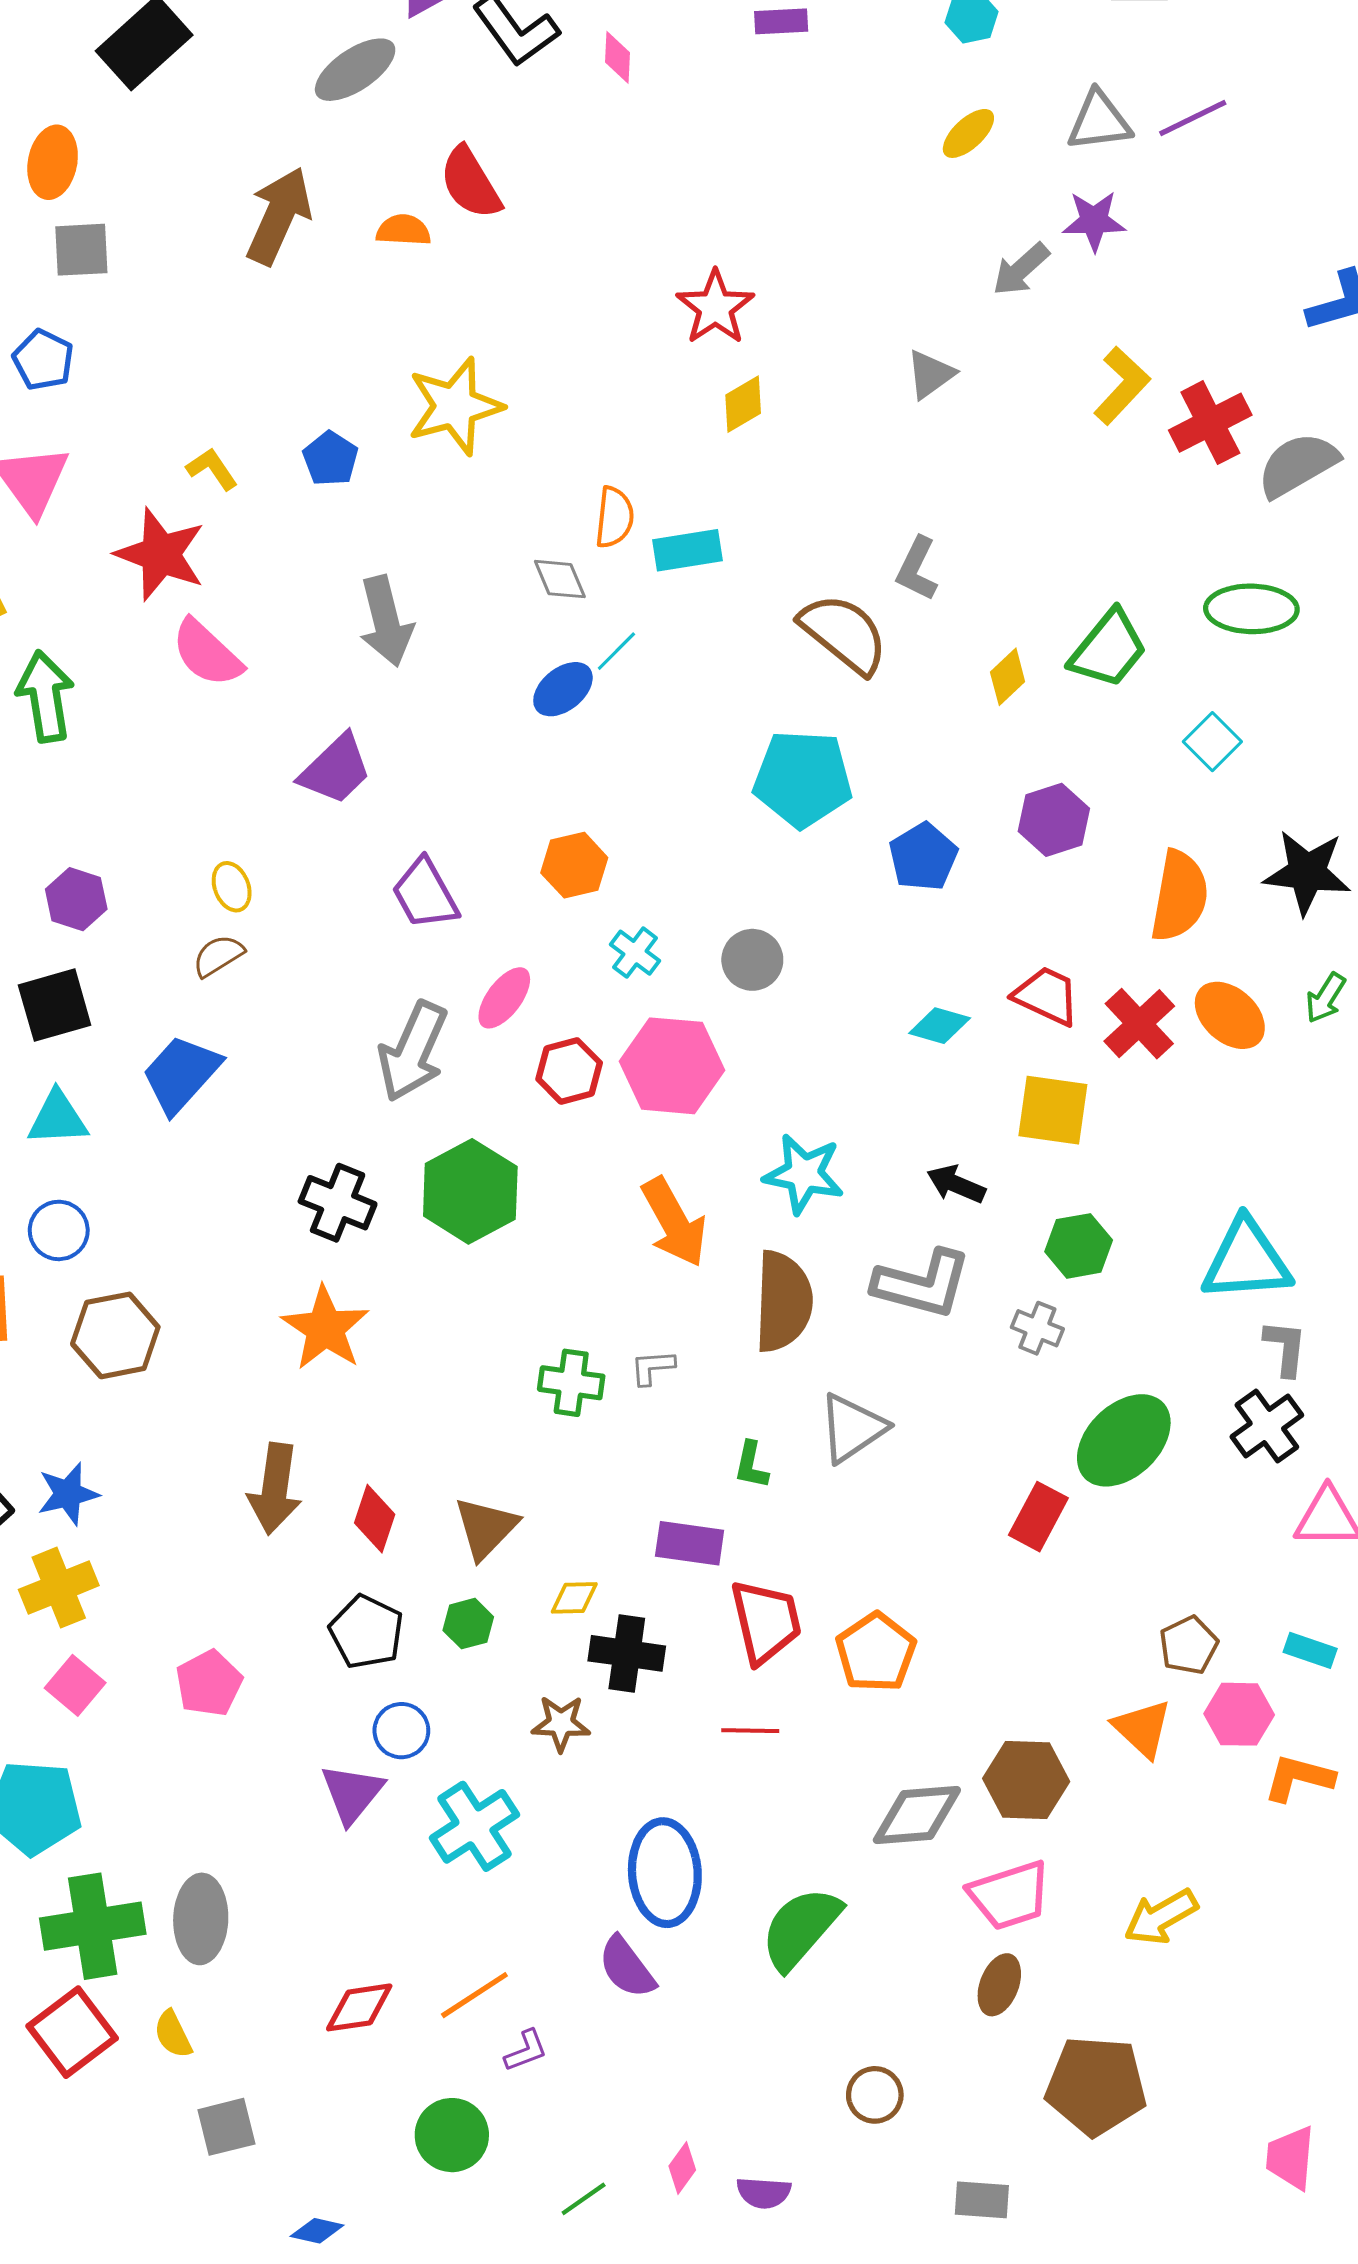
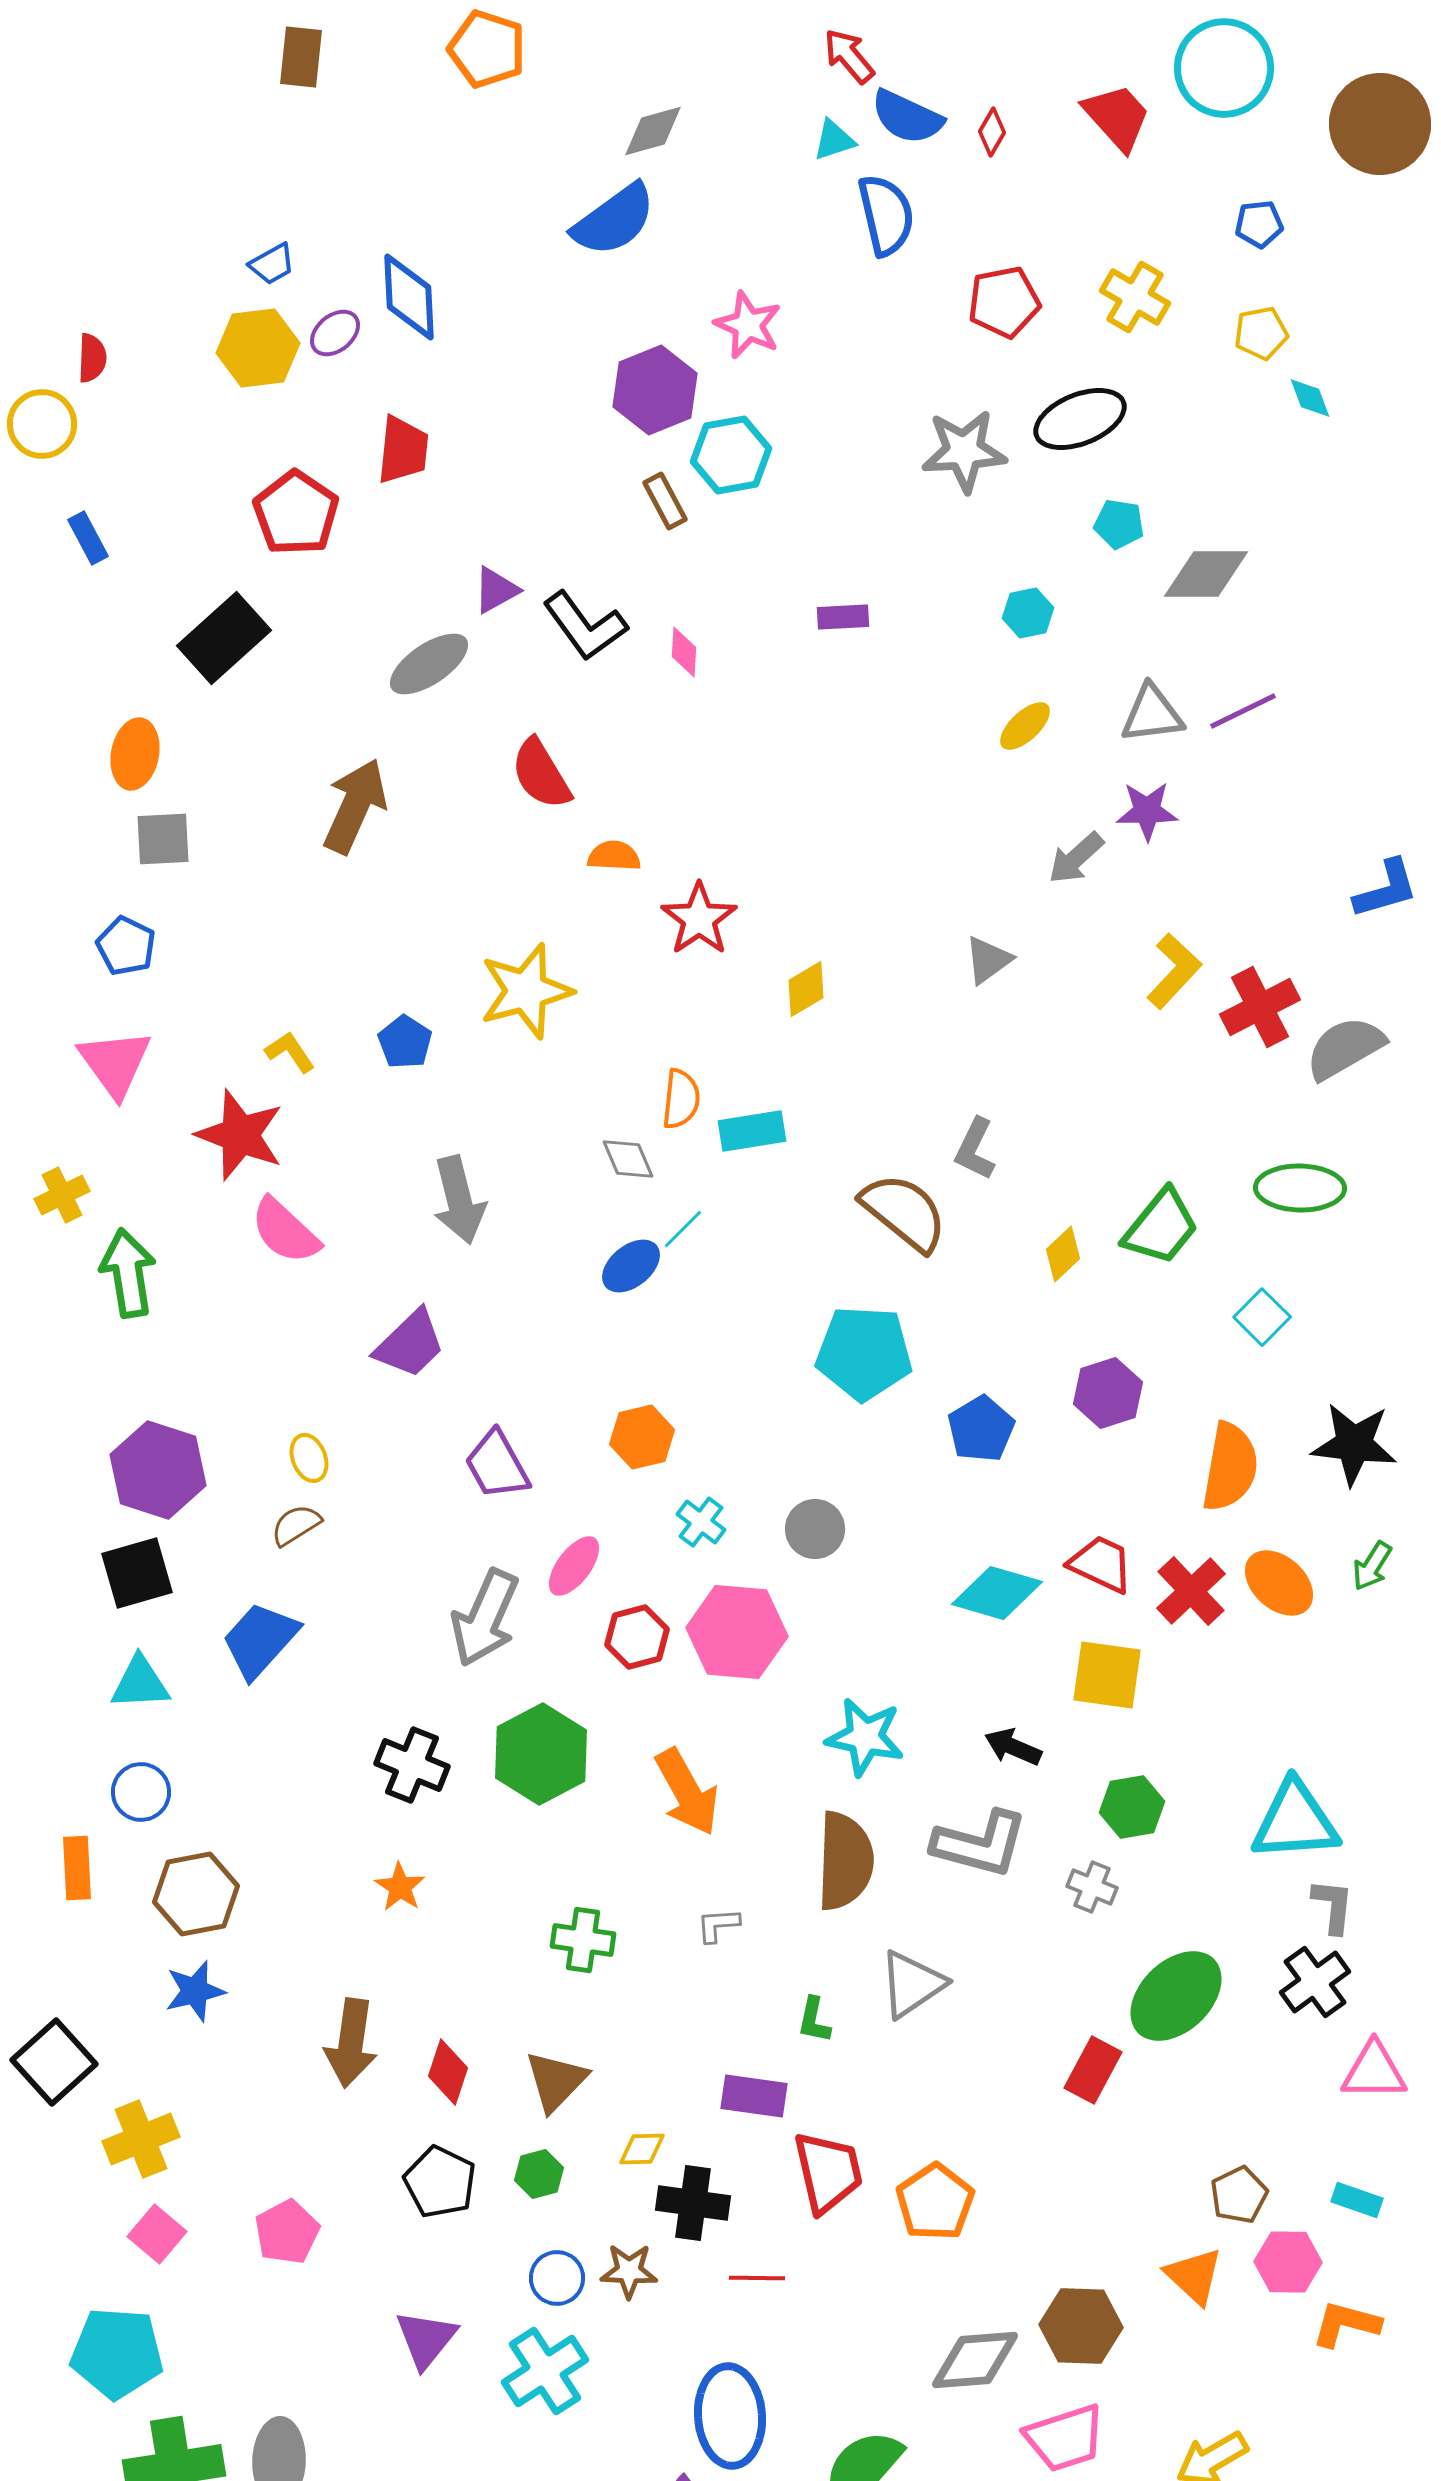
orange semicircle: (403, 230) -> (614, 856), moved
red star: (715, 307) -> (699, 919), moved
purple hexagon: (76, 899) -> (158, 1470), size x1.6
cyan diamond: (940, 1026) -> (997, 1593), size x1.5
orange arrow: (674, 1222) -> (687, 1792), moved
orange star: (325, 1328) -> (400, 1887), size x0.6
green cross: (571, 1383) -> (583, 1940), moved
blue star: (68, 1494) -> (195, 1991), moved
blue circle: (401, 1731) -> (557, 2278), moved
red line: (750, 1731) -> (757, 2278), moved

